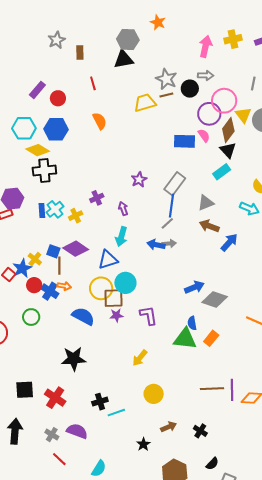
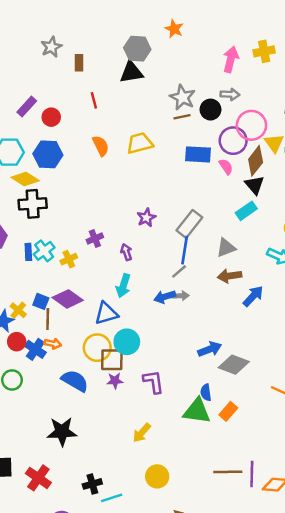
yellow trapezoid: (145, 103) -> (140, 143), moved
blue rectangle: (184, 141) -> (198, 154), moved
brown arrow: (209, 226) -> (230, 276), turned -30
blue arrow: (156, 245) -> (165, 297), turned -30

